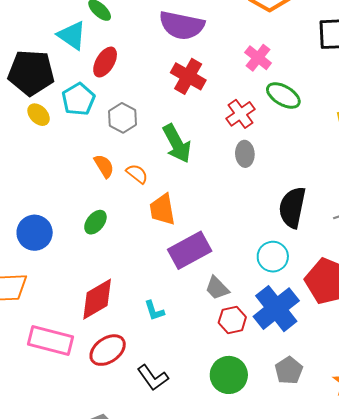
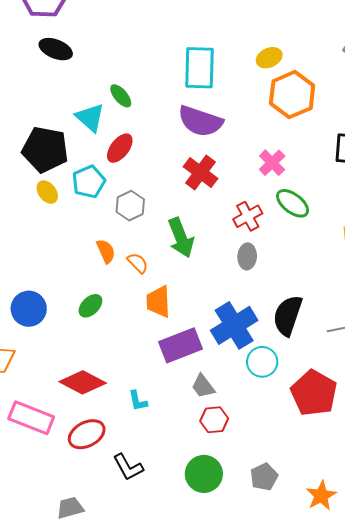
red diamond: (97, 299) -> (83, 382), turned 51
blue cross: (276, 309) -> (234, 325), moved

